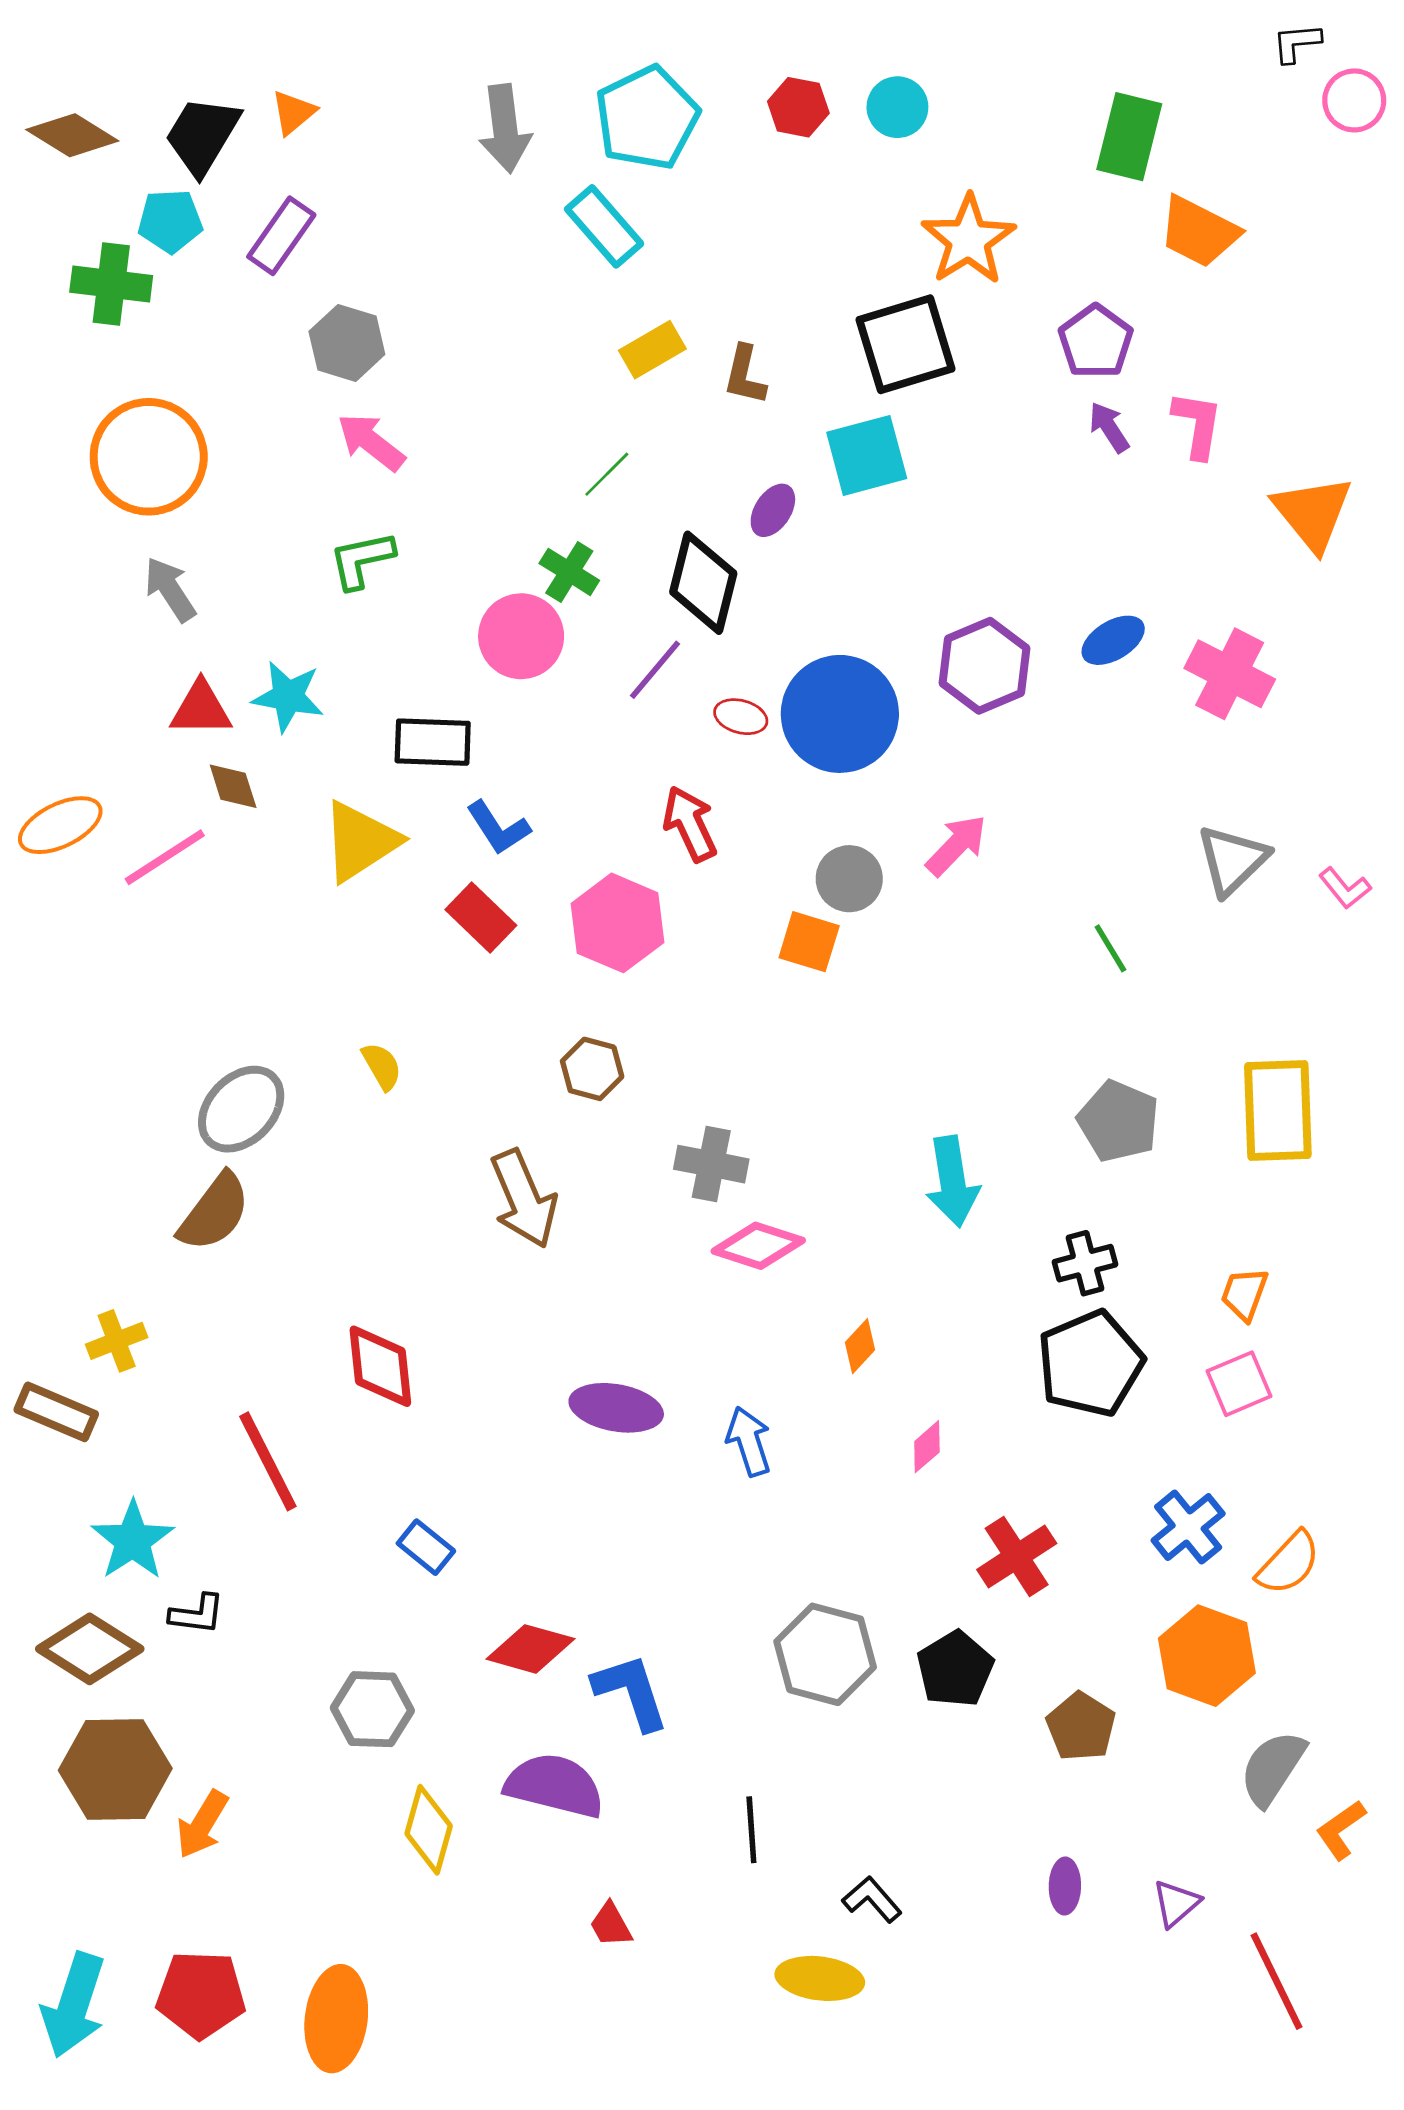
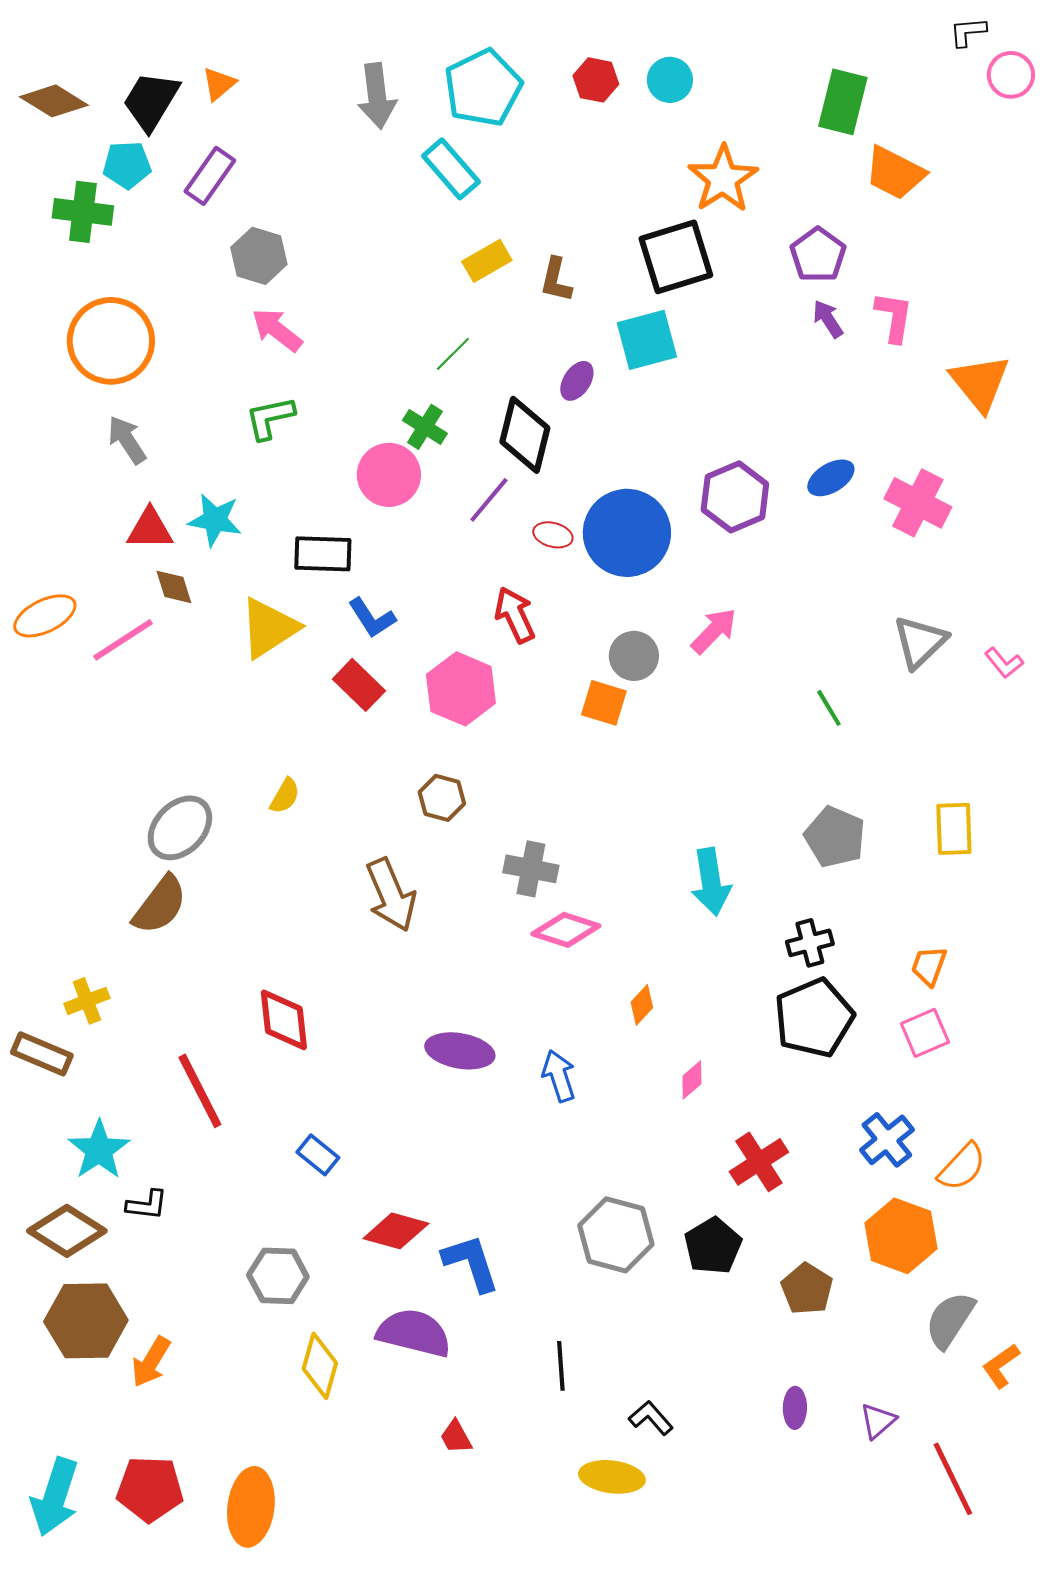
yellow semicircle: (382, 1066) -> (285, 796), turned 60
yellow rectangle: (1278, 1110) -> (954, 829), size x0.7

